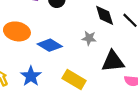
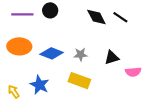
gray star: (89, 38) -> (81, 54), moved
black triangle: (113, 61) -> (112, 58), size x0.7

